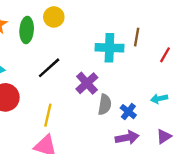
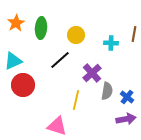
yellow circle: (54, 17) -> (76, 35), moved
cyan cross: (109, 48) -> (111, 43), size x0.6
yellow line: (48, 115) -> (76, 100), moved

